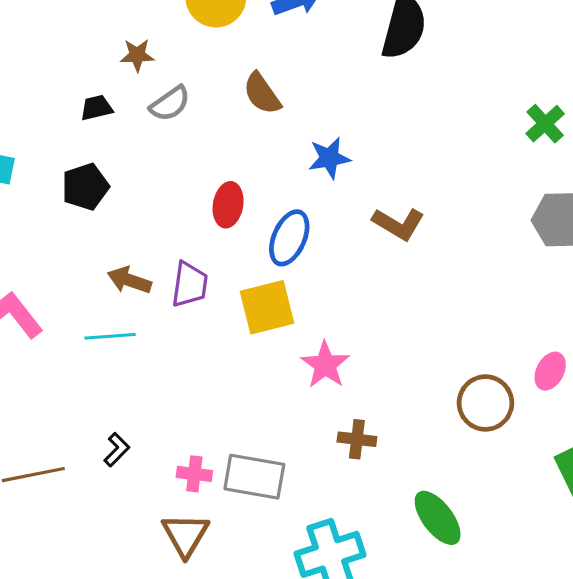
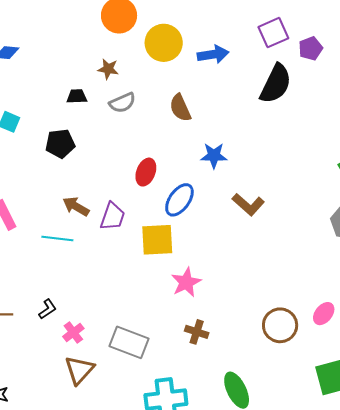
pink cross: (194, 474) -> (73, 332), moved, turned 35

